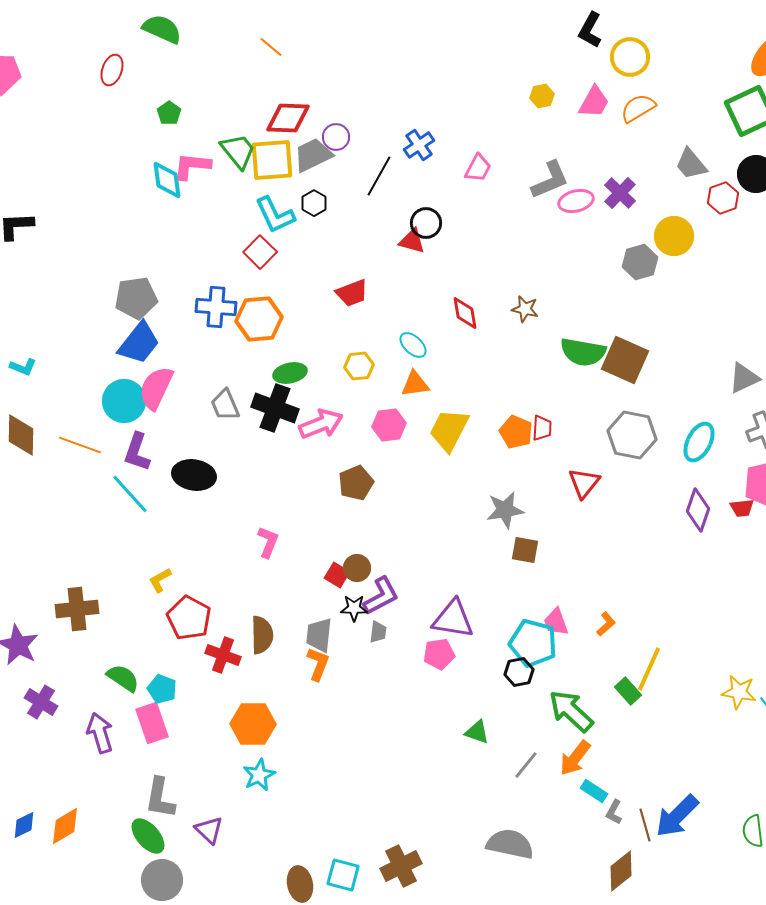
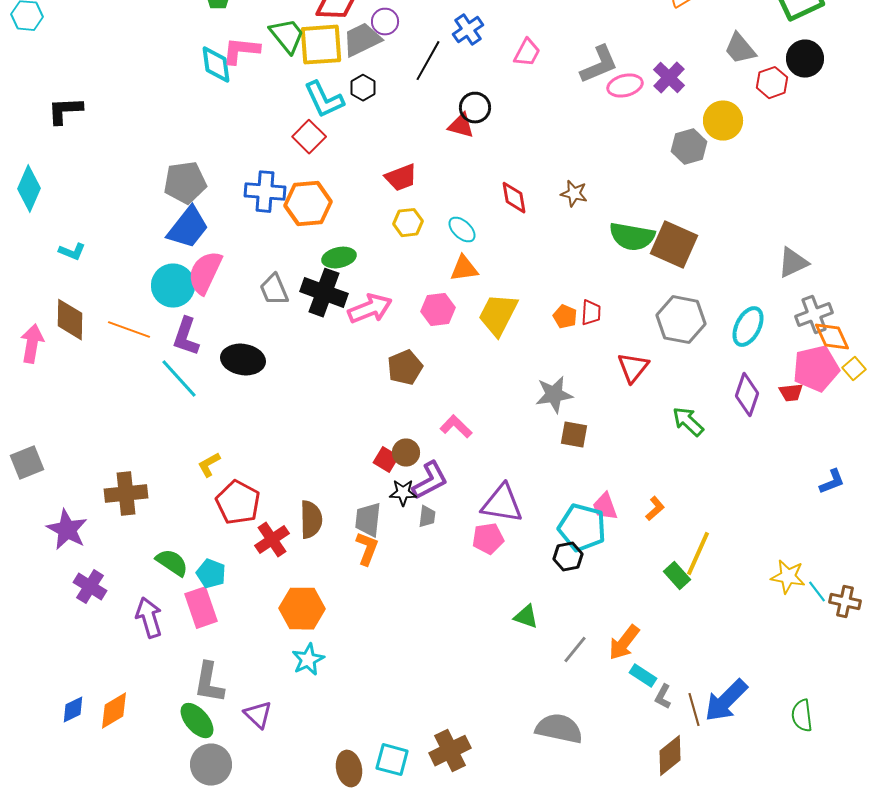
yellow hexagon: (359, 366) -> (408, 223), moved
orange pentagon: (516, 432) -> (565, 317), size x0.7
pink L-shape: (268, 542) -> (456, 427), moved, turned -68
red cross: (223, 655) -> (272, 540), turned 36
green arrow: (571, 711) -> (688, 422), moved, size x0.7

